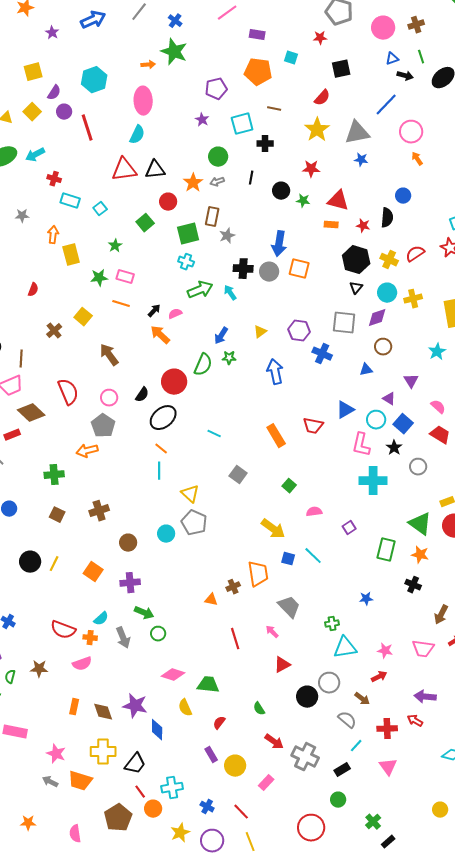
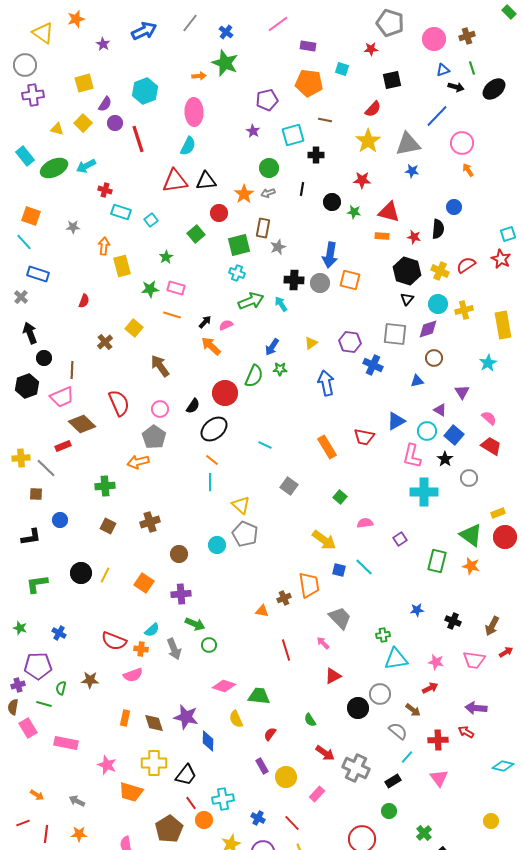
black cross: (413, 585) -> (453, 621), moved
gray arrow: (50, 782) -> (77, 801), moved

